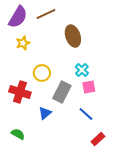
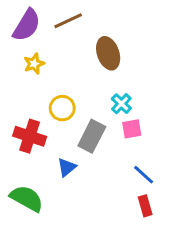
blue line: (86, 114) -> (144, 175), moved
green semicircle: (18, 134) -> (27, 198), size x1.6
red rectangle: (98, 139) -> (145, 206), turned -64

